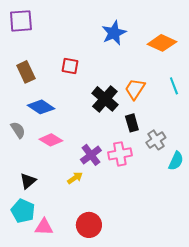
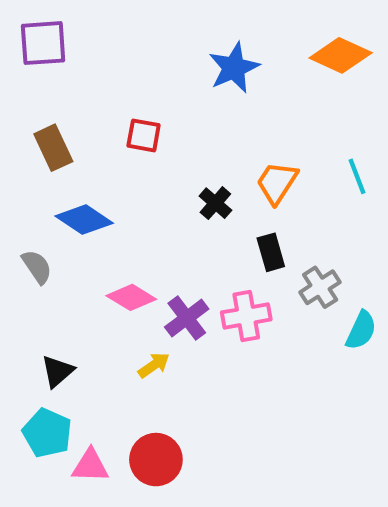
orange diamond: (162, 43) -> (341, 55), moved
black cross: (105, 99) -> (215, 203), size x0.6
pink diamond: (51, 140) -> (131, 297), moved
red circle: (89, 225) -> (156, 460), moved

